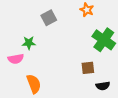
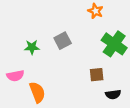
gray square: (49, 18) -> (63, 41), moved
pink semicircle: (16, 59) -> (15, 76), moved

